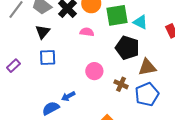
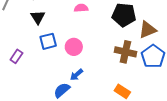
pink circle: (94, 71) -> (74, 47), moved
brown cross: (121, 84) -> (125, 52), size x1.5

